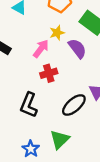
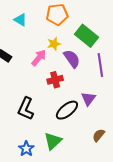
red cross: (49, 73) -> (55, 80), moved

